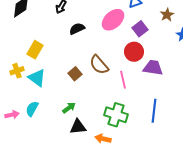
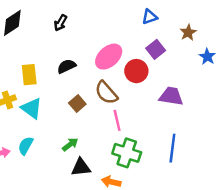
pink ellipse: (113, 20) -> (109, 57), moved
black semicircle: (77, 29) -> (67, 66), moved
yellow rectangle: (35, 50) -> (29, 75), turned -36
red circle: (134, 52) -> (136, 71), moved
pink line: (123, 80) -> (117, 120), moved

